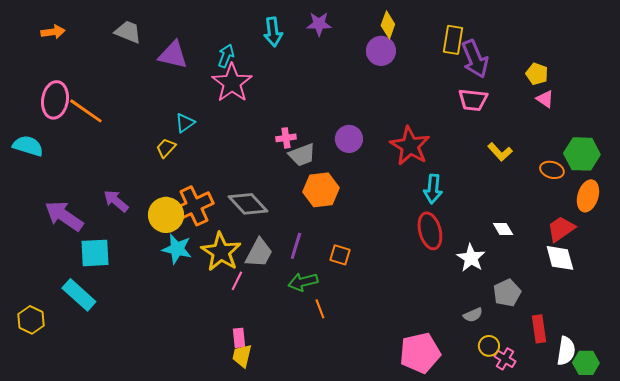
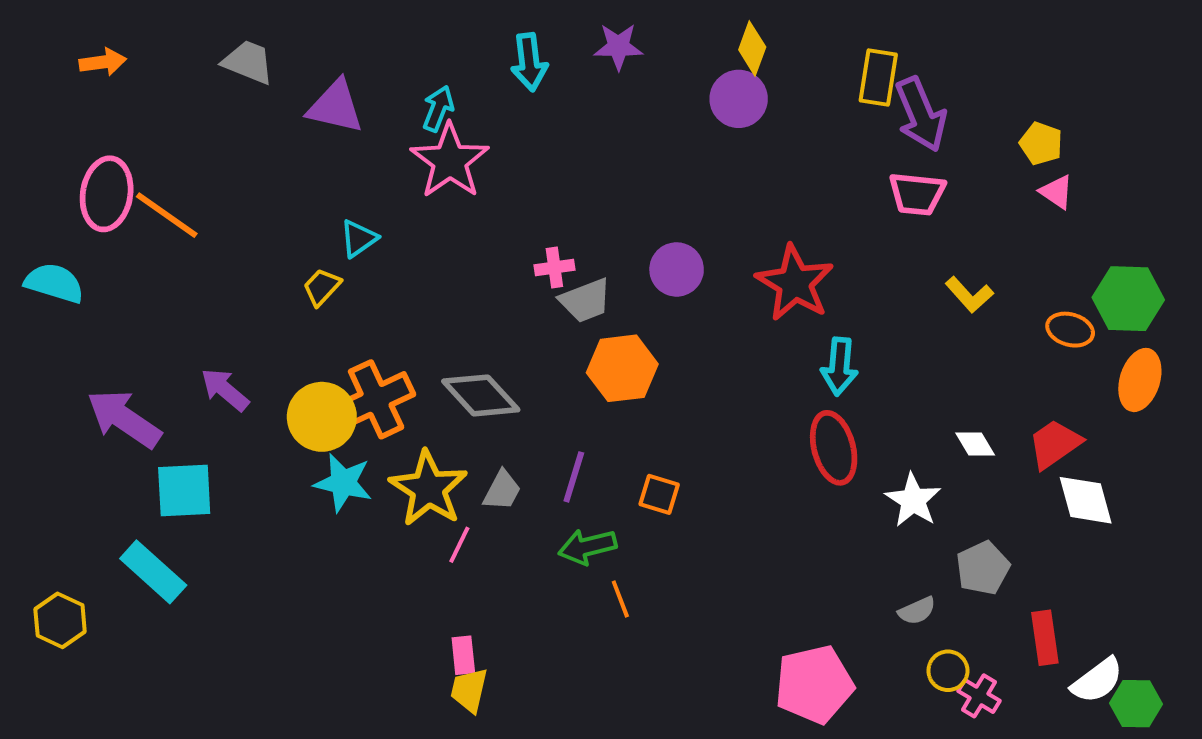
red trapezoid: (561, 229) -> (1055, 444), moved
gray trapezoid: (259, 253) -> (502, 490), size x0.7
white semicircle: (566, 351) -> (1097, 680), turned 44

